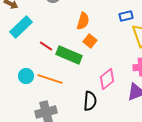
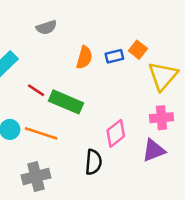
blue rectangle: (126, 16) -> (114, 56), moved
orange square: (90, 41) -> (138, 50), moved

